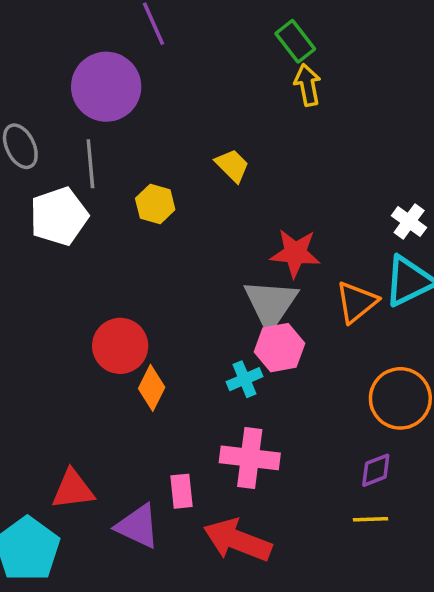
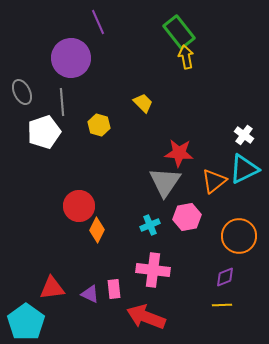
green rectangle: (295, 41) -> (179, 32), size x1.4
pink hexagon: (279, 348) -> (187, 217), moved
purple triangle: (138, 526) -> (90, 294), moved, size x0.7

